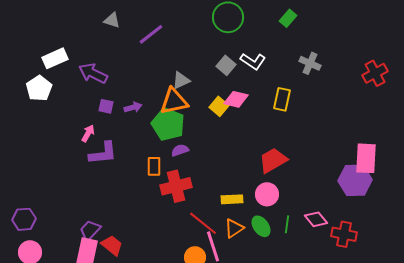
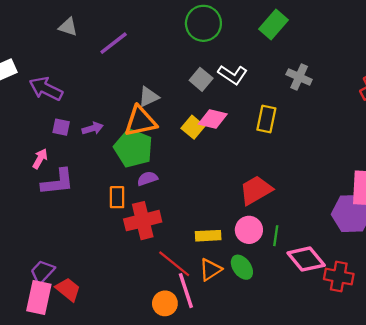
green rectangle: (288, 18) -> (273, 25), size x1.4
pink diamond: (316, 219) -> (306, 259), size x1.4
green line: (287, 224) -> (276, 236), moved

